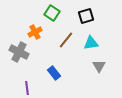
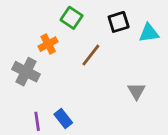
cyan triangle: (91, 43) -> (149, 33), moved
blue rectangle: (54, 73) -> (63, 119), moved

